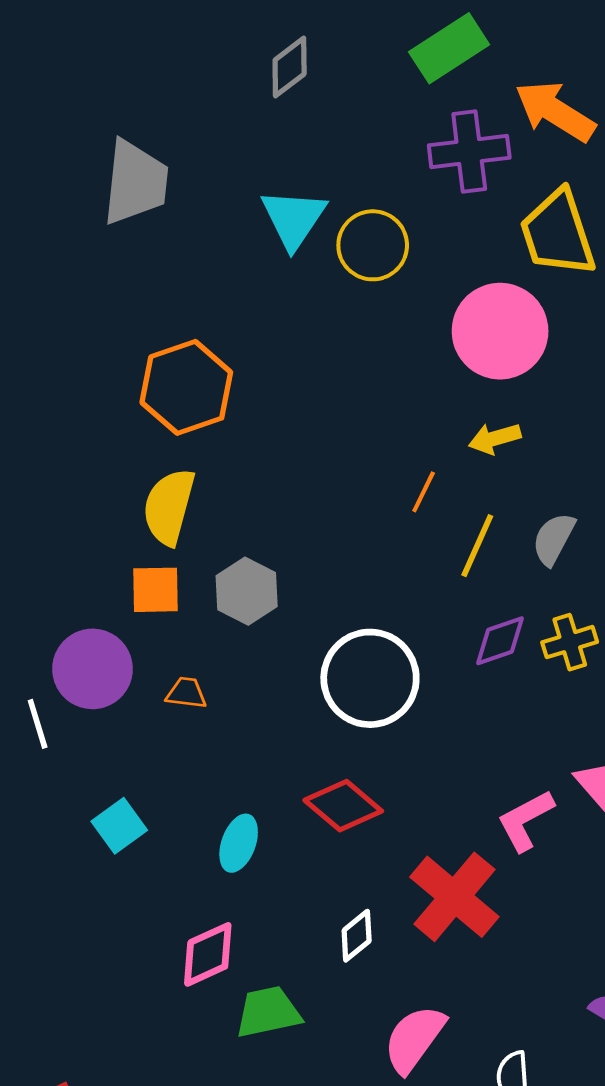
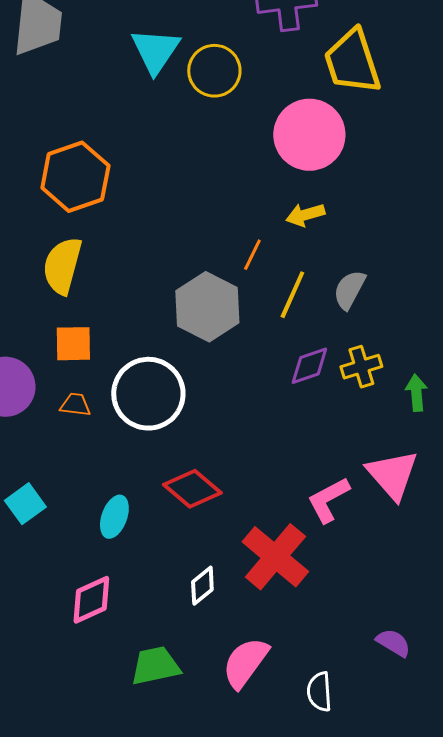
orange square: (156, 590) -> (73, 344), moved
gray hexagon: (247, 591) -> (207, 307), moved, size x1.4
white circle: (370, 678) -> (148, 394), moved
green trapezoid: (268, 1012) -> (155, 666), moved

